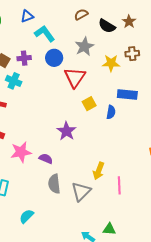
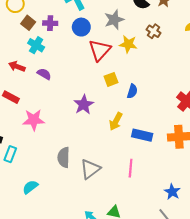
brown cross: (132, 54) -> (154, 31), moved, turned 32
yellow star: (111, 63) -> (128, 44), moved
blue rectangle: (127, 94) -> (142, 135), moved
purple semicircle: (46, 159) -> (44, 74), moved
yellow arrow: (99, 171) -> (116, 121), moved

